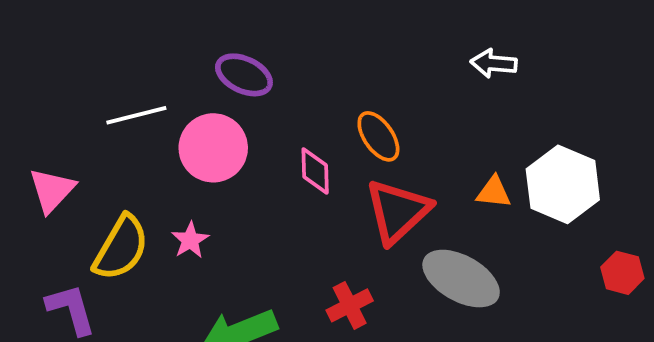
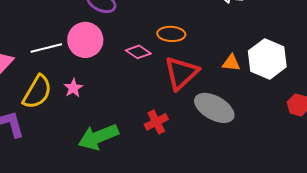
white line: (136, 115) -> (46, 48), moved
orange ellipse: (378, 136) -> (171, 34), turned -52
pink diamond: (315, 171) -> (138, 52), turned -55

